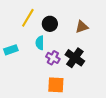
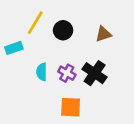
cyan semicircle: (40, 43) -> (42, 72), moved
cyan rectangle: (11, 50) -> (14, 48), moved

